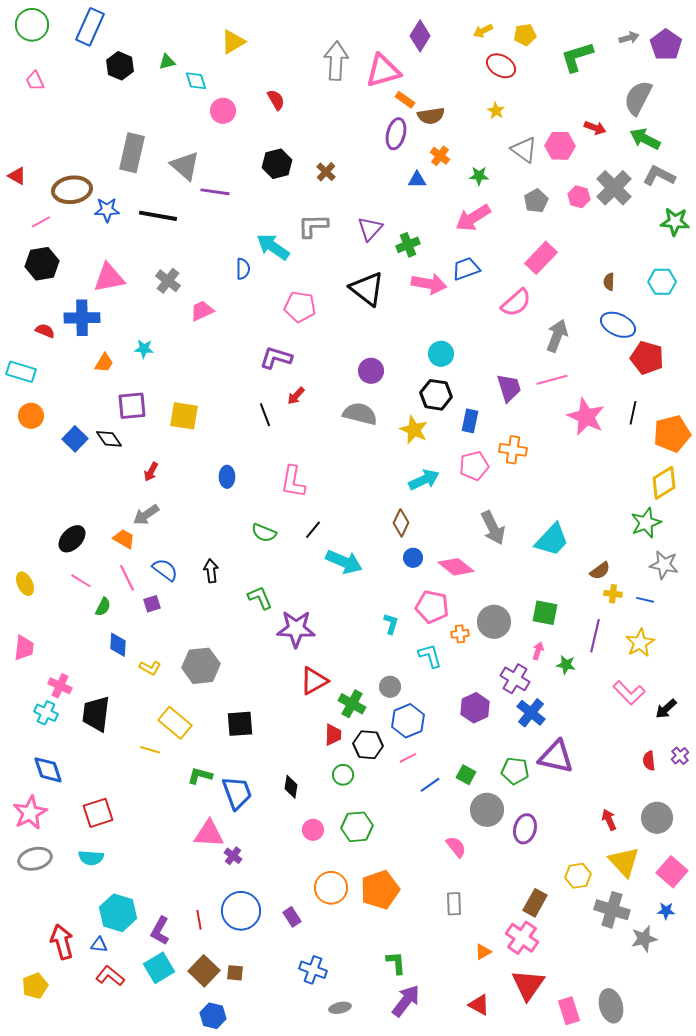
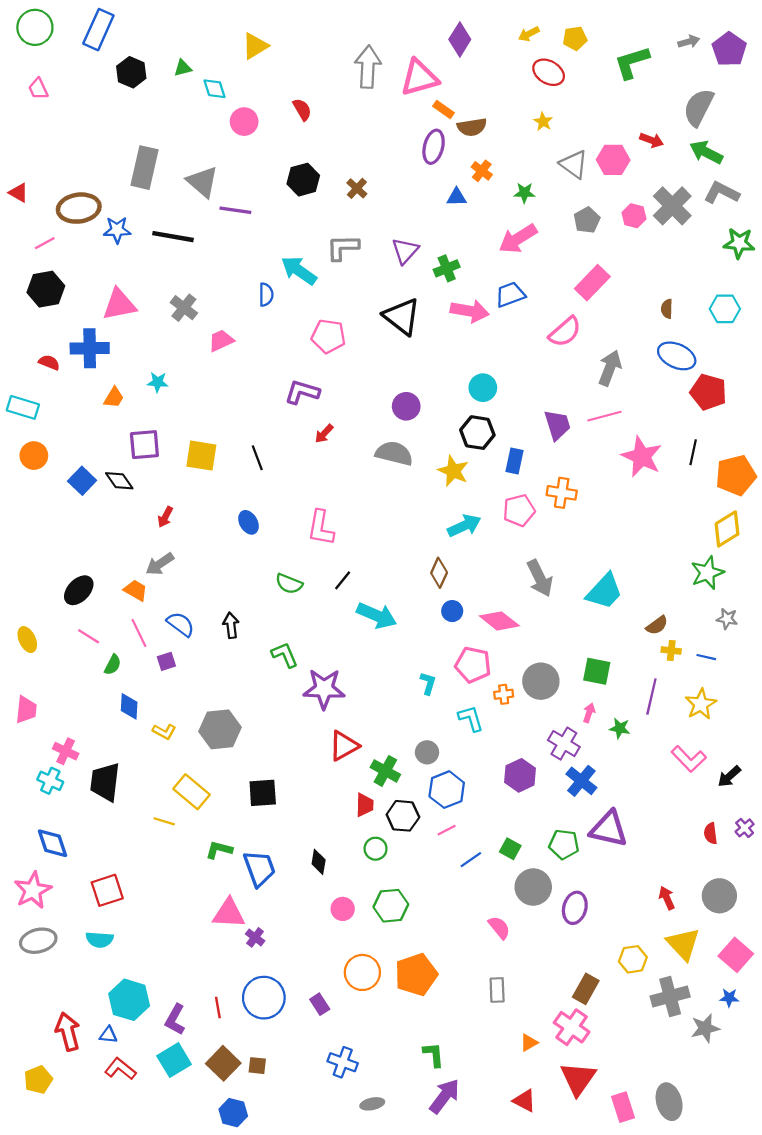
black line: (265, 415) -> (257, 458), moved
blue ellipse: (227, 477) -> (248, 522), turned -30
gray star: (664, 565) -> (727, 619), size x0.7
gray cross: (612, 910) -> (670, 997), turned -32

